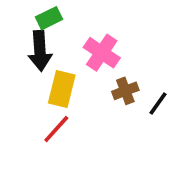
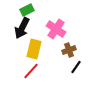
black arrow: (40, 51) -> (22, 28), turned 30
black line: (158, 104) -> (76, 67), moved

